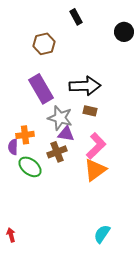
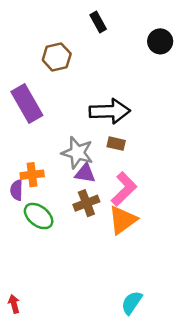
purple rectangle: (41, 89) -> (27, 103), moved
brown cross: (57, 152) -> (86, 203), moved

